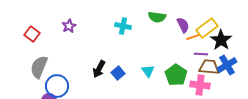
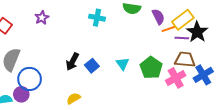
purple line: (201, 54) -> (182, 38), moved
blue cross: (227, 65) -> (203, 75), moved
pink cross: (200, 85) -> (176, 78), turned -36

